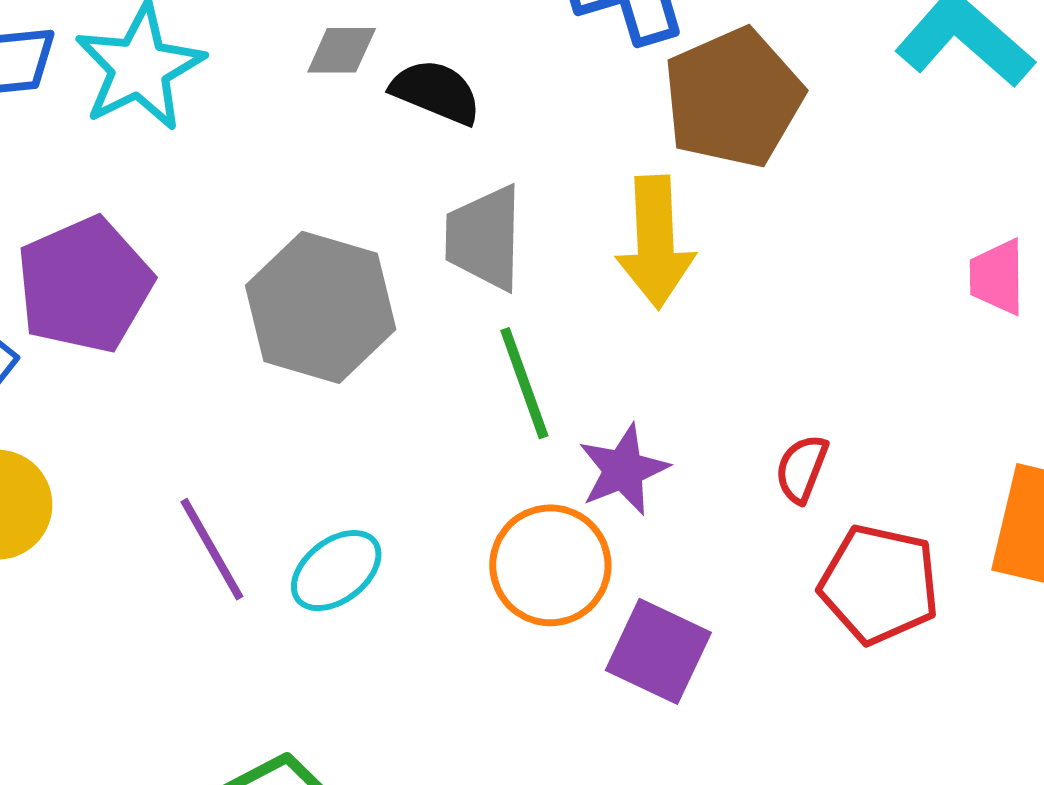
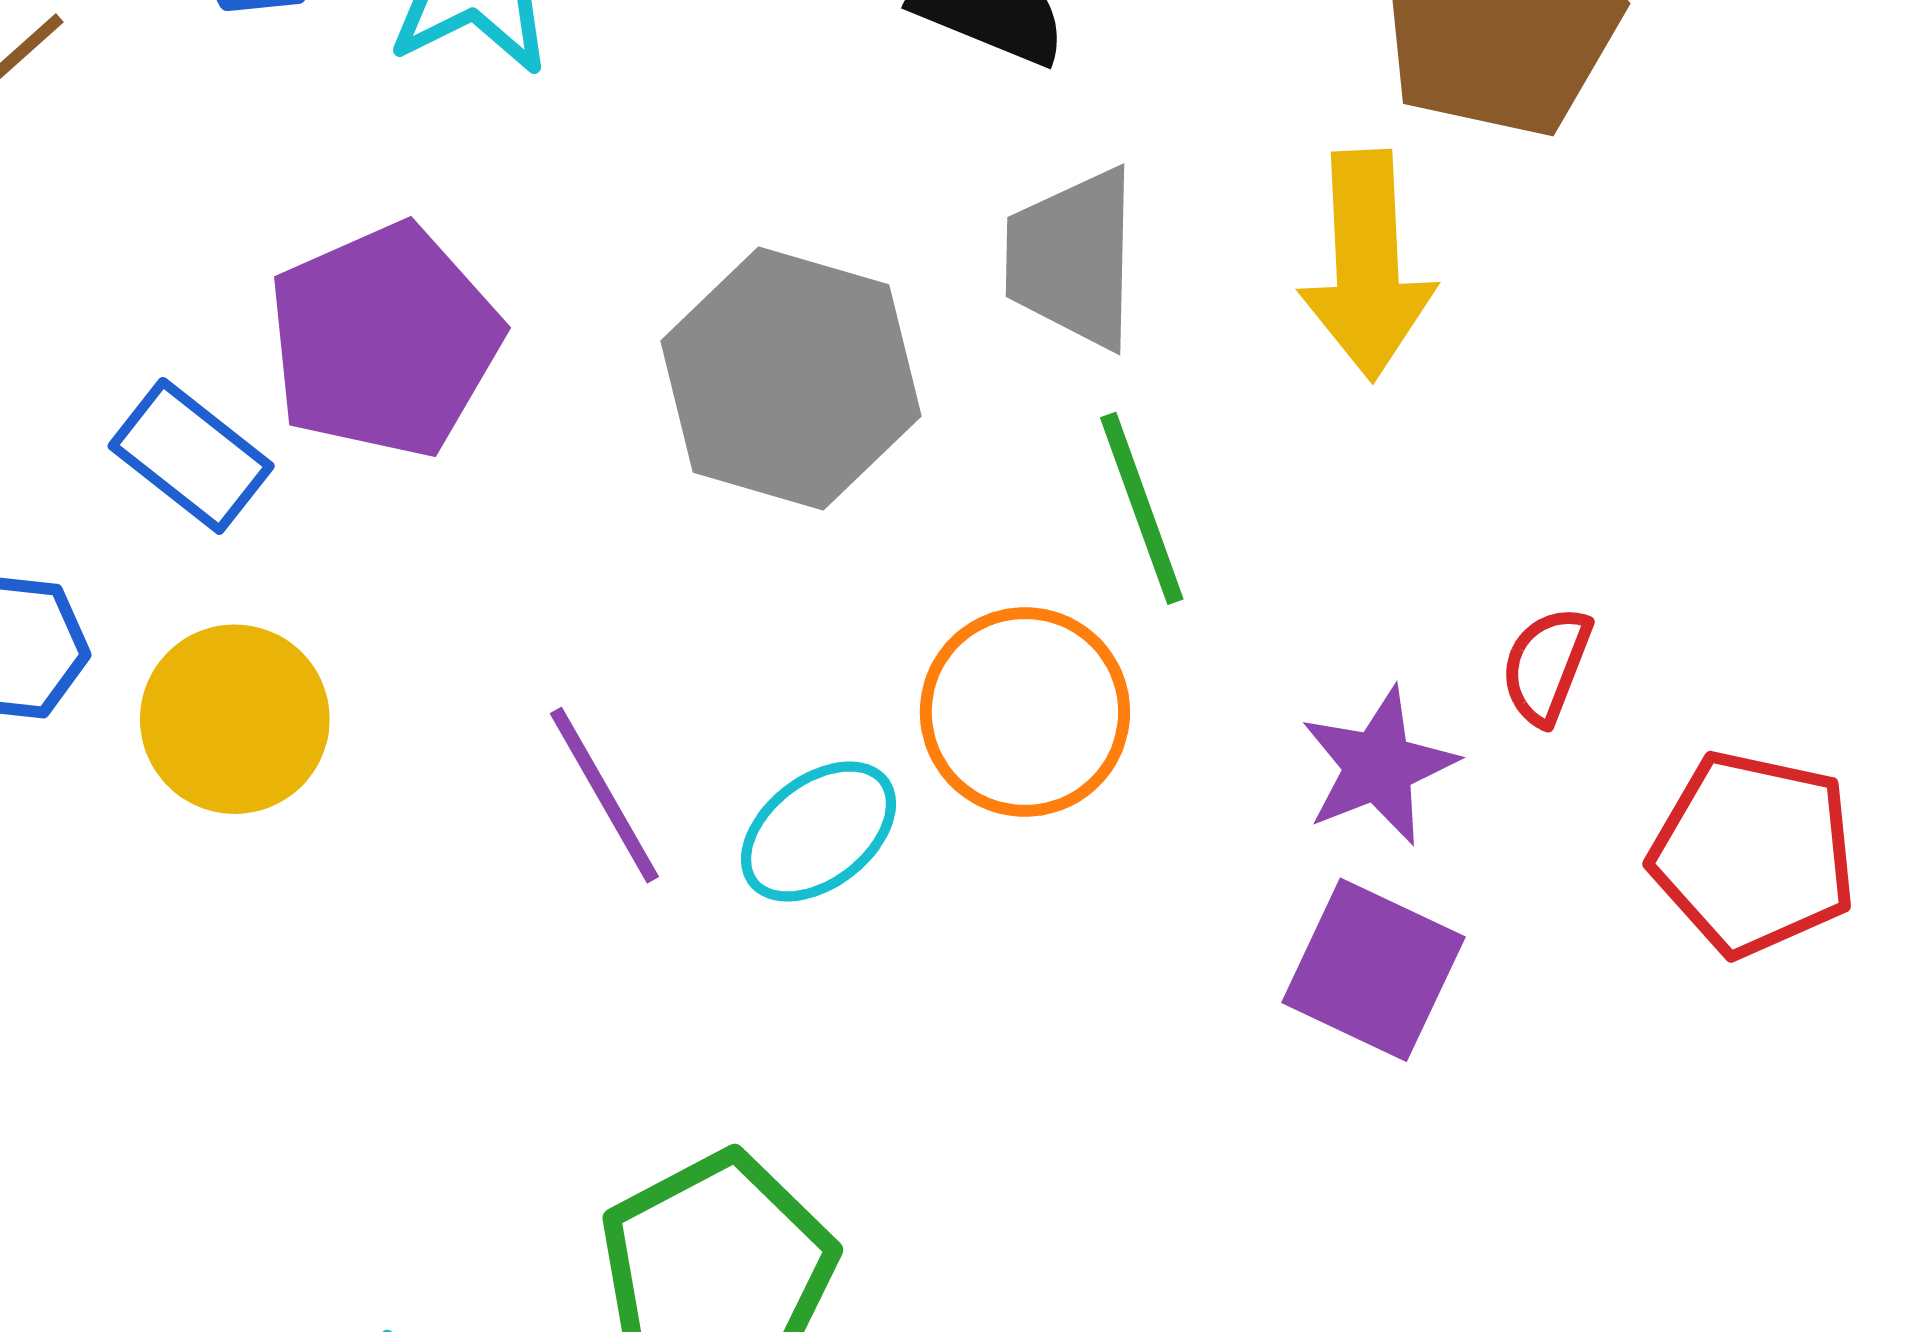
red semicircle: (802, 469) -> (1546, 666), moved
purple star: (623, 470) -> (1378, 766), moved
orange circle: (550, 565) -> (1025, 712), moved

